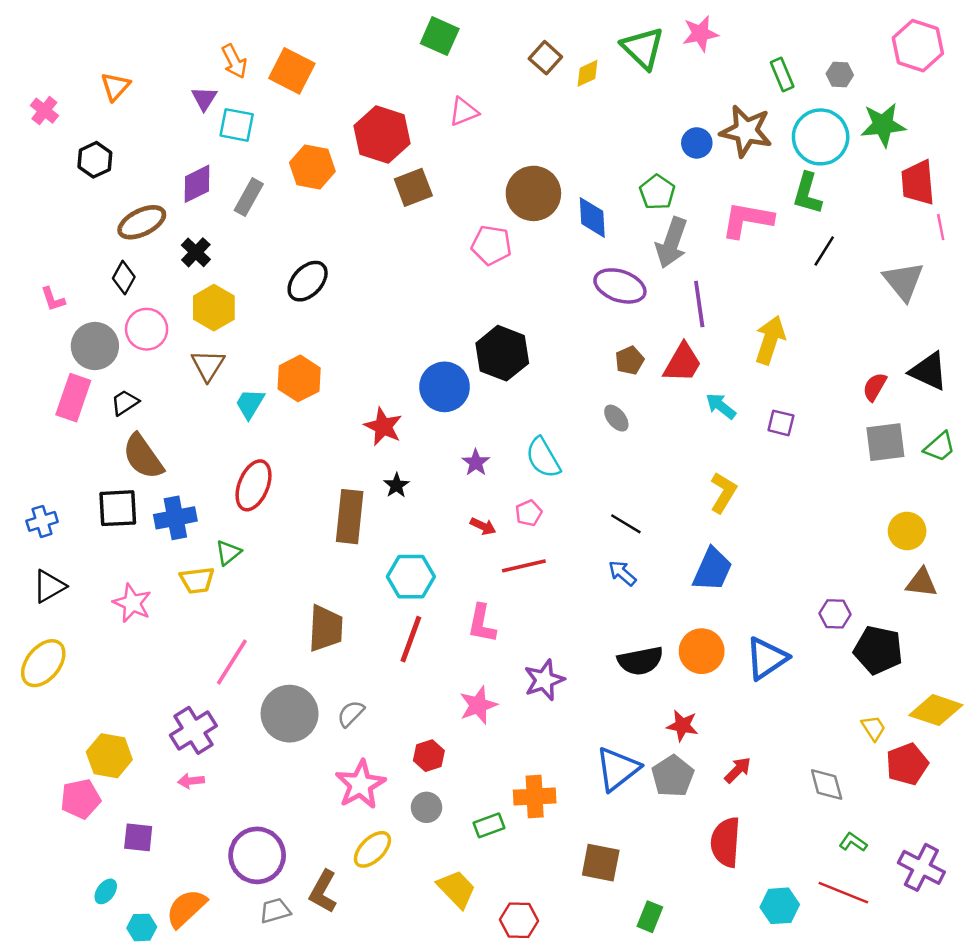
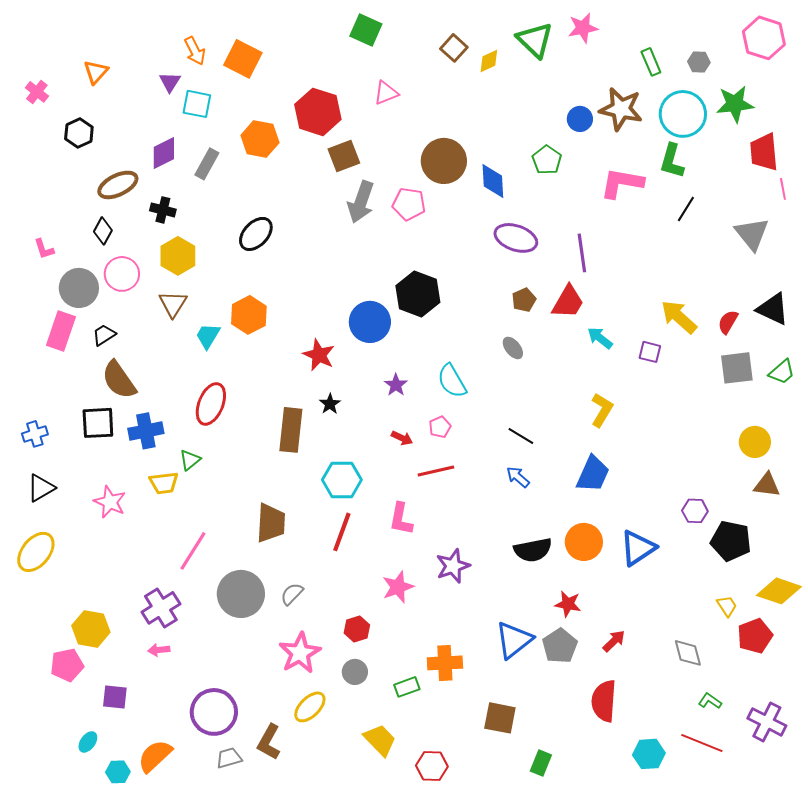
gray arrow: (672, 243) -> (361, 202), moved
black cross: (196, 252) -> (163, 210), turned -30
yellow arrow: (770, 340) -> (679, 317), moved, turned -66

